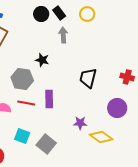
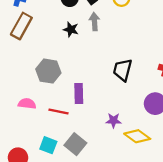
black star: (42, 60) -> (71, 29), moved
red line: (26, 103) -> (58, 111), moved
cyan square: (22, 136) -> (48, 145), moved

